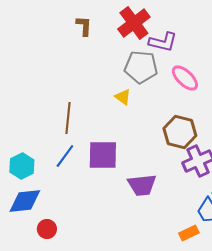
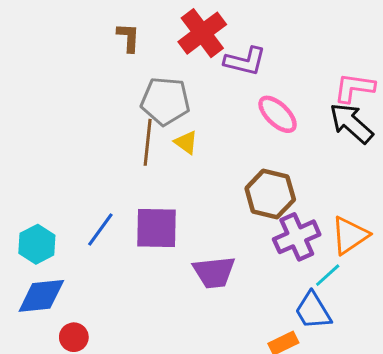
gray pentagon: (141, 67) -> (165, 101), moved
brown line: (68, 118) -> (148, 142), moved

